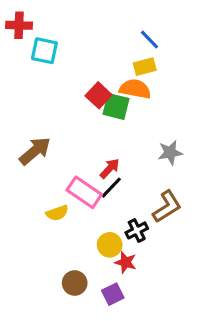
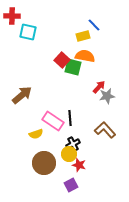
yellow rectangle: (145, 67) -> (83, 36), moved
red arrow: (110, 168) -> (99, 87), moved
black line: (111, 188) -> (70, 118), turned -49
brown L-shape: (167, 207) -> (105, 130), turned -100
black cross: (137, 230) -> (73, 144), moved
brown circle: (75, 283) -> (44, 163), moved, size x1.5

